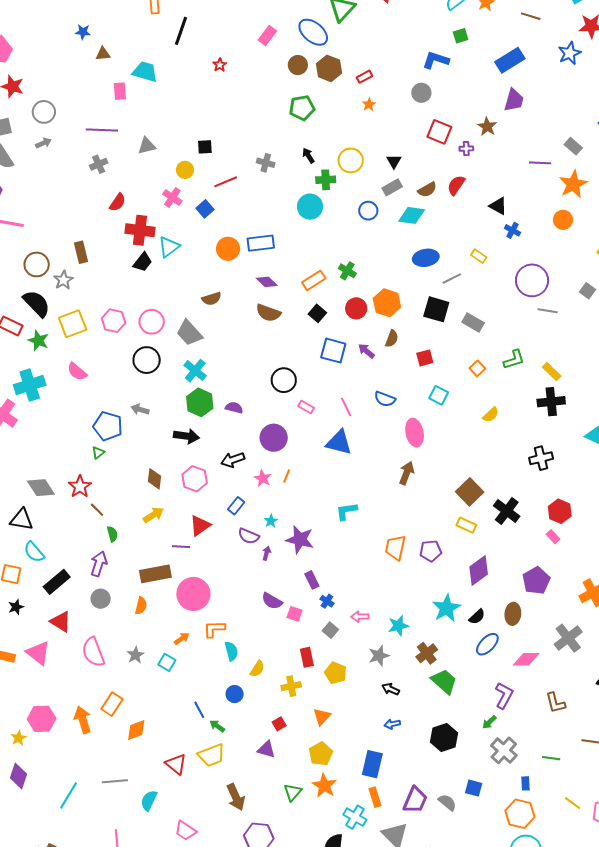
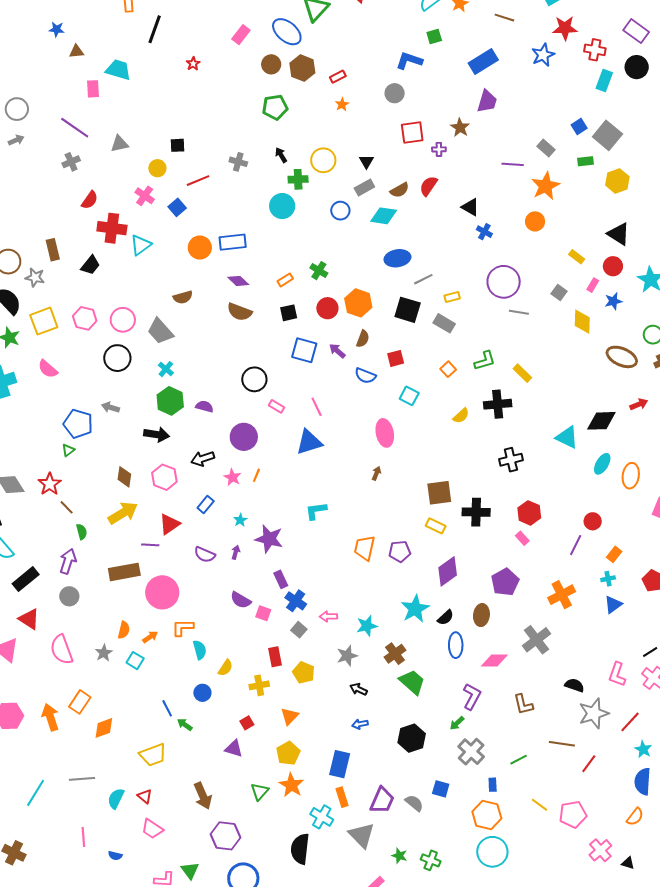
purple line: (102, 130) -> (75, 128), turned 32
red square: (439, 132) -> (412, 133), turned -30
yellow rectangle: (479, 256) -> (452, 297), moved, turned -49
black trapezoid: (143, 262) -> (90, 265), moved
gray star: (63, 280) -> (35, 277), turned -30
orange rectangle: (314, 280) -> (285, 280), size x0.7
black square: (317, 313) -> (289, 313), turned 36
cyan cross: (195, 371) -> (166, 369), size x0.7
blue semicircle: (385, 399) -> (365, 376), moved
black cross: (551, 402) -> (498, 404), moved
blue triangle: (339, 442) -> (309, 442), turned -32
brown arrow: (407, 473) -> (376, 473), size x0.6
brown square: (470, 492) -> (439, 493), turned 36
black cross: (507, 511) -> (476, 512), turned -36
yellow arrow: (153, 515) -> (123, 513), size x1.4
purple semicircle: (249, 536) -> (205, 555), moved
blue cross: (327, 601) -> (296, 601), size x1.5
orange semicircle: (141, 606) -> (124, 630), moved
blue ellipse: (487, 644) -> (456, 645), turned -45
yellow trapezoid: (212, 755) -> (153, 755), moved
green line: (551, 758) -> (519, 760), turned -36
red triangle: (176, 764) -> (145, 796), moved, size x0.7

